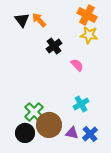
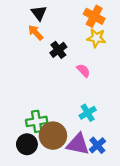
black triangle: (22, 20) -> (39, 13), moved
orange arrow: (39, 20) -> (36, 33), moved
green cross: (34, 112) -> (37, 121), turned 36
purple triangle: (72, 133) -> (78, 144), size x1.6

